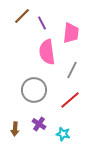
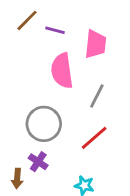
purple line: (42, 23) -> (55, 30), turned -48
purple cross: (39, 124) -> (38, 162), moved

